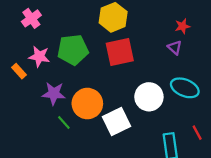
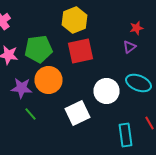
purple triangle: (175, 48) -> (130, 47), turned 40
orange circle: (87, 104) -> (48, 80), moved

